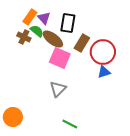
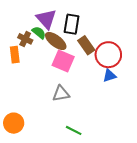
orange rectangle: (30, 17) -> (15, 55), moved, turned -42
purple triangle: (44, 18) -> (46, 19), size x1.5
brown rectangle: (82, 43) -> (86, 45), turned -66
gray triangle: (58, 89) -> (61, 94), turned 36

